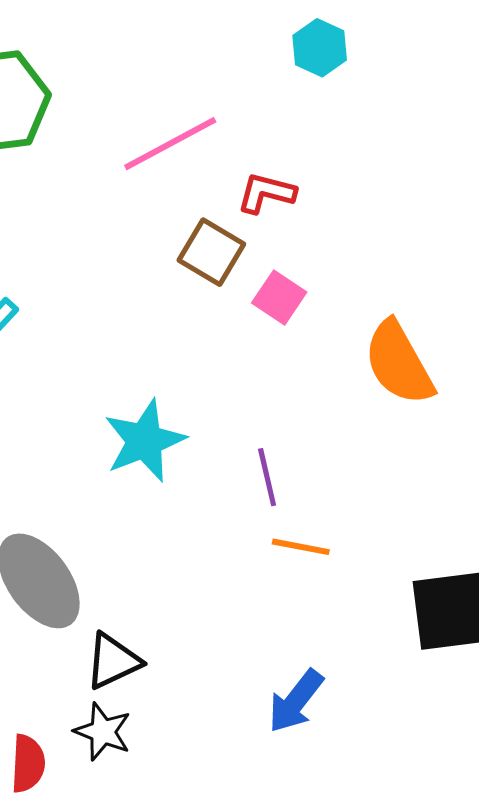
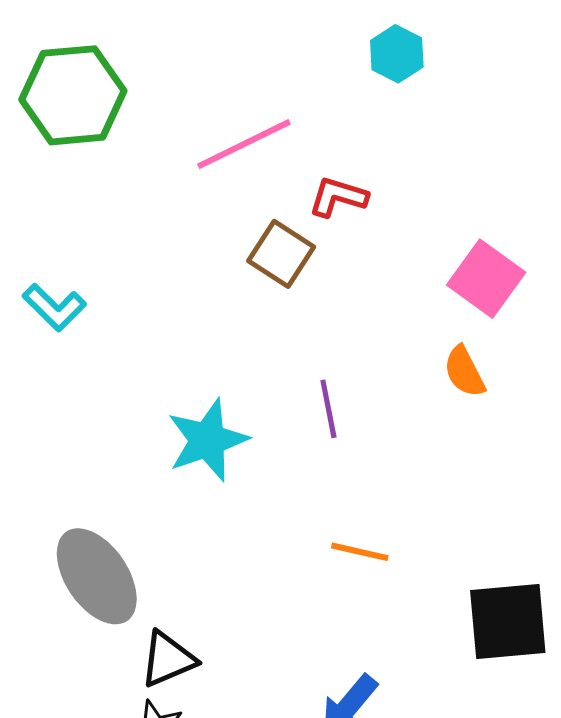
pink square: (279, 298) -> (486, 279), moved, size x1.4
orange semicircle: (399, 363) -> (464, 372), size x0.6
purple line: (267, 477) -> (328, 409), moved

